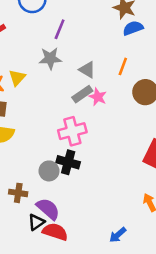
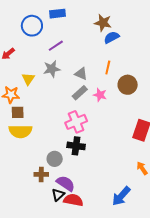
purple line: (60, 29) -> (56, 46), turned 42
yellow triangle: (17, 78) -> (28, 79), moved
pink star: (98, 97) -> (100, 95), moved
gray circle: (49, 171) -> (55, 159), moved
blue arrow: (118, 235) -> (121, 196), size x1.5

